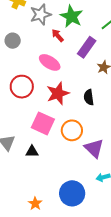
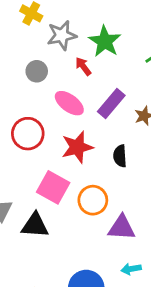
gray circle: (13, 41) -> (37, 71), moved
purple rectangle: (87, 47) -> (111, 103), moved
purple triangle: (94, 148) -> (122, 228), turned -45
black triangle: (32, 152) -> (35, 225), size x1.5

